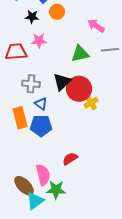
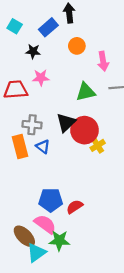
orange circle: (57, 12) -> (77, 46), moved
pink arrow: (96, 26) -> (103, 61), turned -132
orange rectangle: (20, 118) -> (20, 147), moved
blue pentagon: (41, 126) -> (51, 200), moved
pink semicircle: (43, 175) -> (45, 224), turned -40

